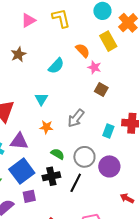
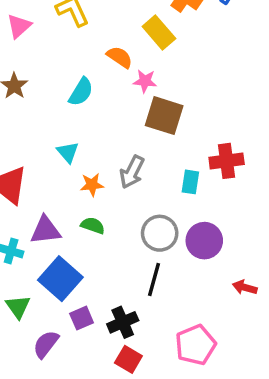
brown square: (101, 90) -> (164, 116), size x1.6
orange star: (46, 127) -> (92, 185), moved
green semicircle: (58, 154) -> (93, 226), moved
black cross: (51, 176) -> (123, 322), moved

